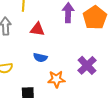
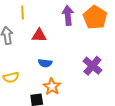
orange star: (56, 79) -> (52, 87), moved, turned -30

